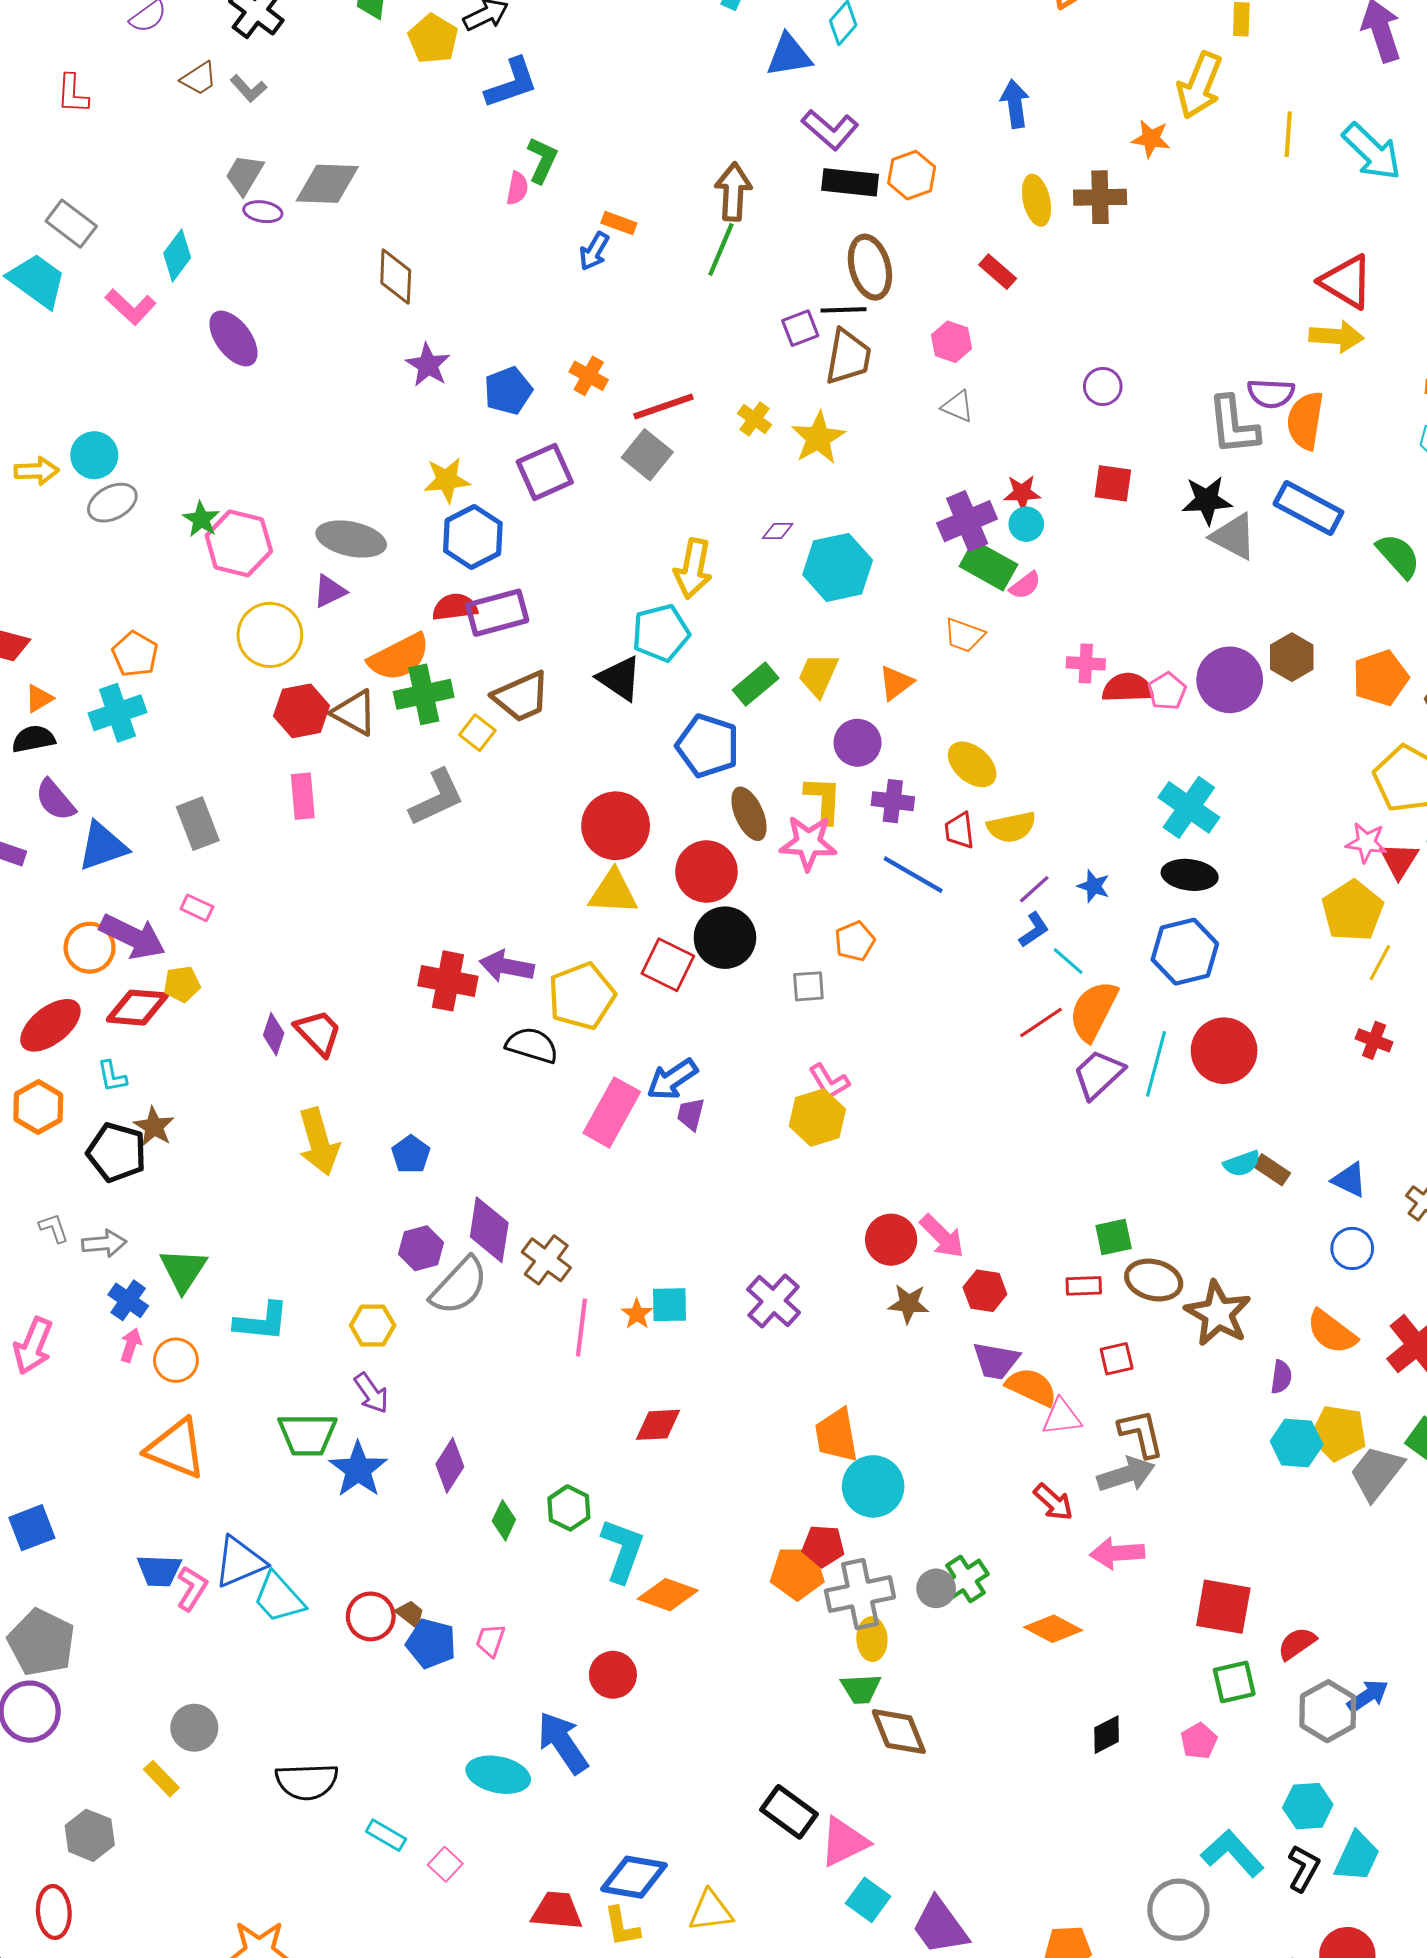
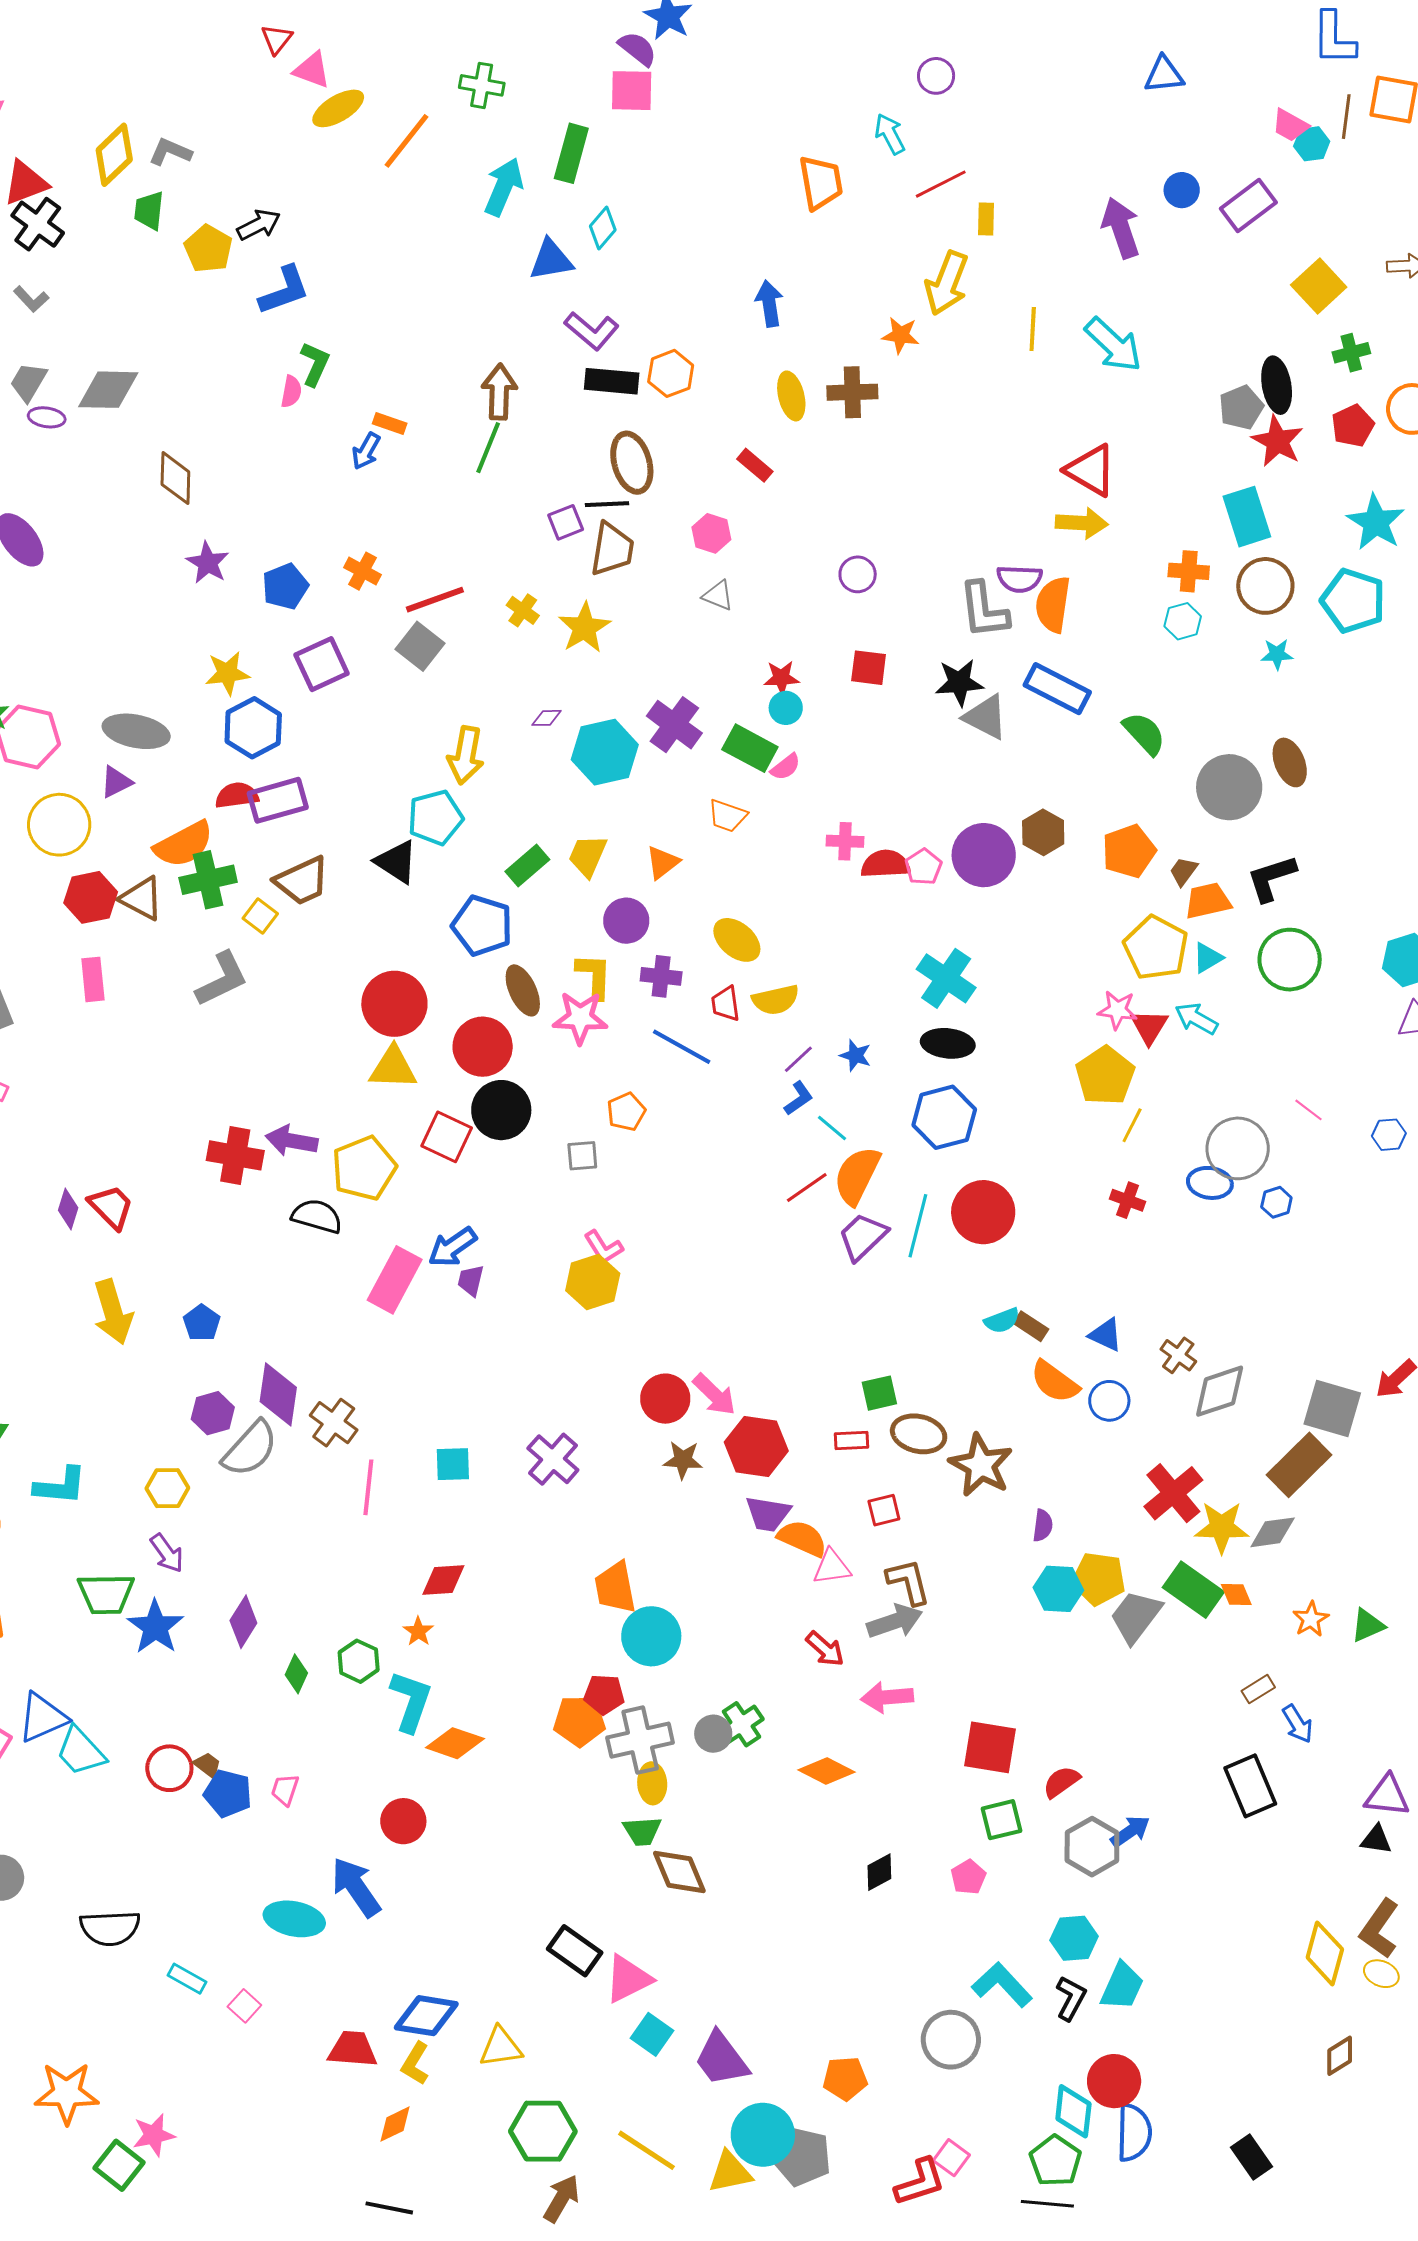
purple cross: (967, 521) -> (674, 725), moved, turned -30
red hexagon: (985, 1291) -> (756, 1446), size x1.5
orange star: (637, 1314) -> (418, 1631), moved
orange semicircle: (1332, 1332) -> (1055, 1382), moved
yellow L-shape: (622, 1927) -> (415, 2063), turned 42

